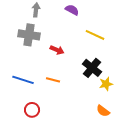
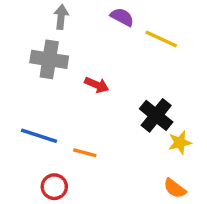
yellow line: (95, 35) -> (161, 39), moved
orange line: (53, 80) -> (85, 153), moved

